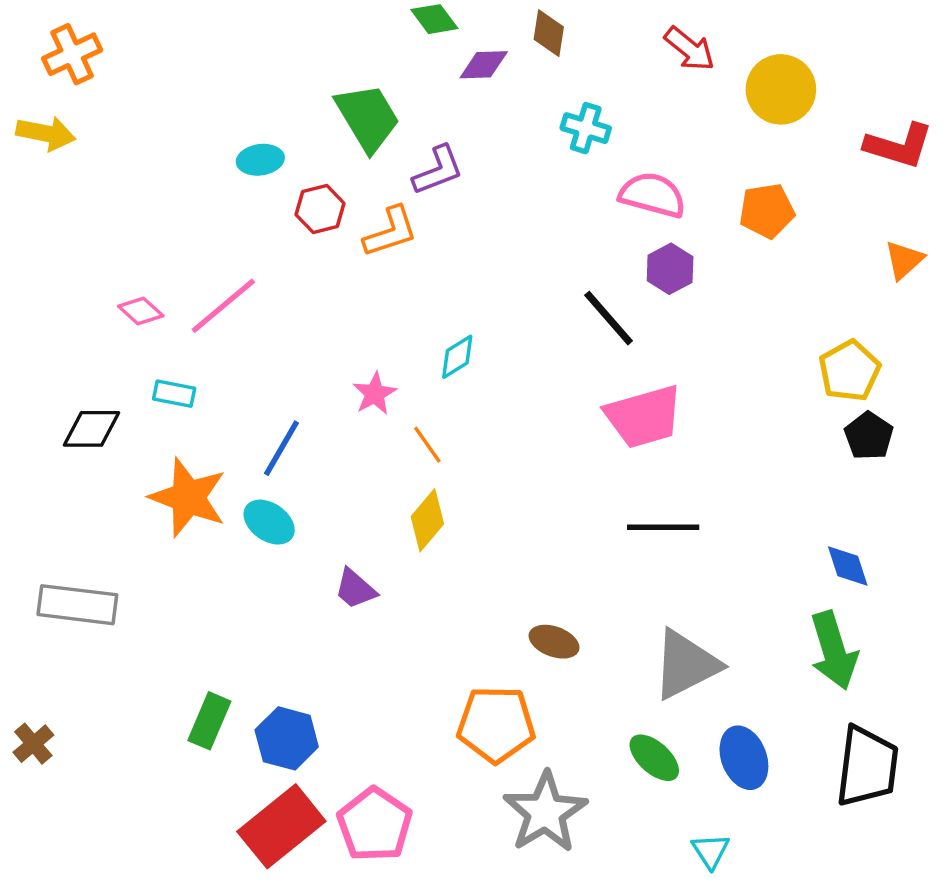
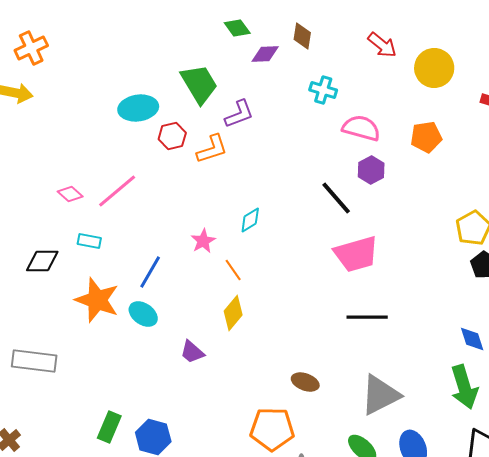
cyan ellipse: (260, 160) -> (138, 108), size x1.5

